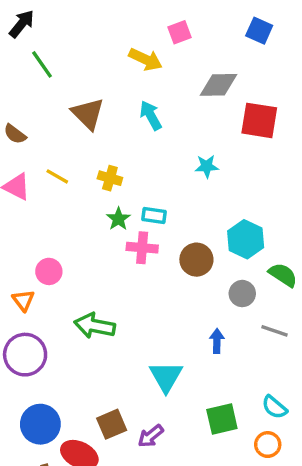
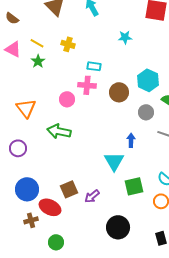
green star: (118, 219) -> (38, 61), moved
pink circle: (49, 271) -> (67, 99), moved
orange triangle: (23, 300) -> (26, 108), moved, size x1.5
purple circle: (25, 355) -> (18, 148), size x0.7
cyan triangle: (166, 377) -> (114, 161), moved

